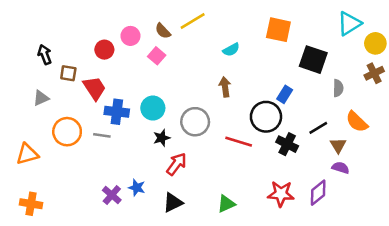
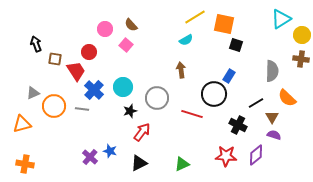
yellow line: (193, 21) -> (195, 17), moved
red circle: (104, 50) -> (89, 52), moved
black square: (313, 60) -> (236, 45), moved, size x0.6
brown cross: (374, 73) -> (301, 59), turned 35
gray semicircle: (338, 88) -> (272, 71), size x1.5
gray triangle: (41, 98) -> (33, 93), moved
blue cross: (117, 112) -> (94, 90), turned 36
black cross: (287, 144) -> (238, 125), moved

